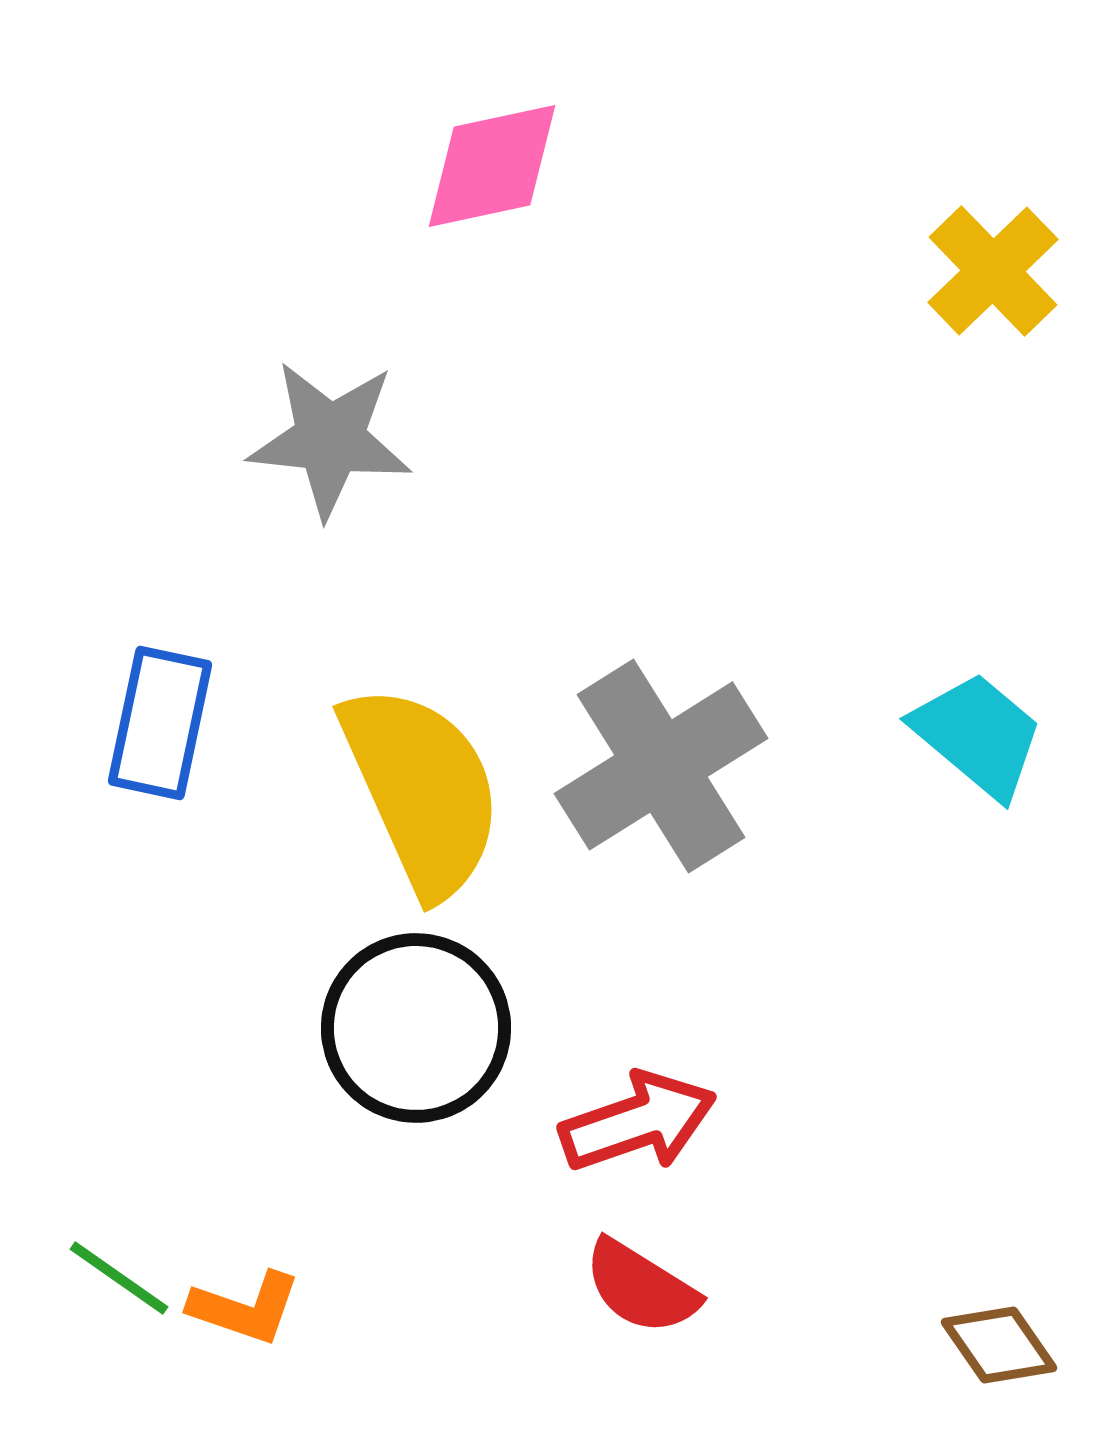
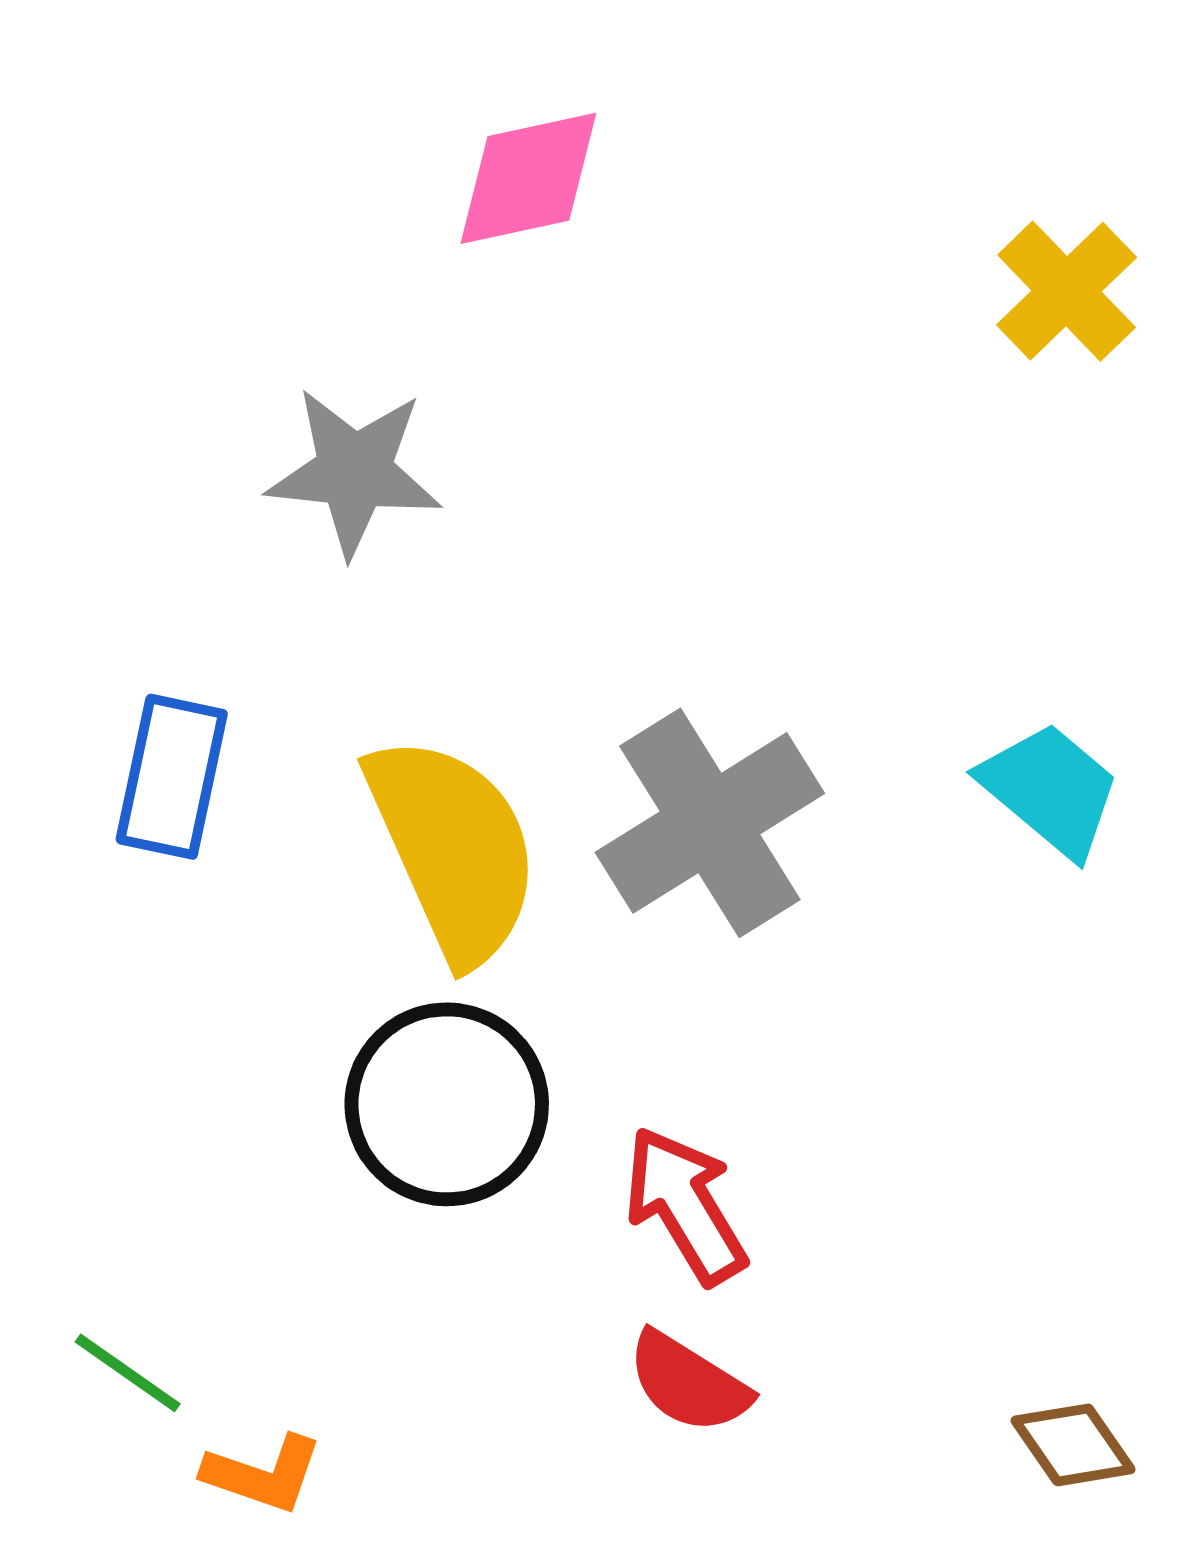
red arrow: (638, 1122) -> (685, 1205), turned -102
orange L-shape: (245, 1308) -> (263, 1474), moved

